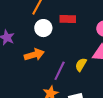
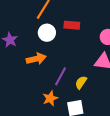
yellow semicircle: (81, 65) -> (81, 82), moved

